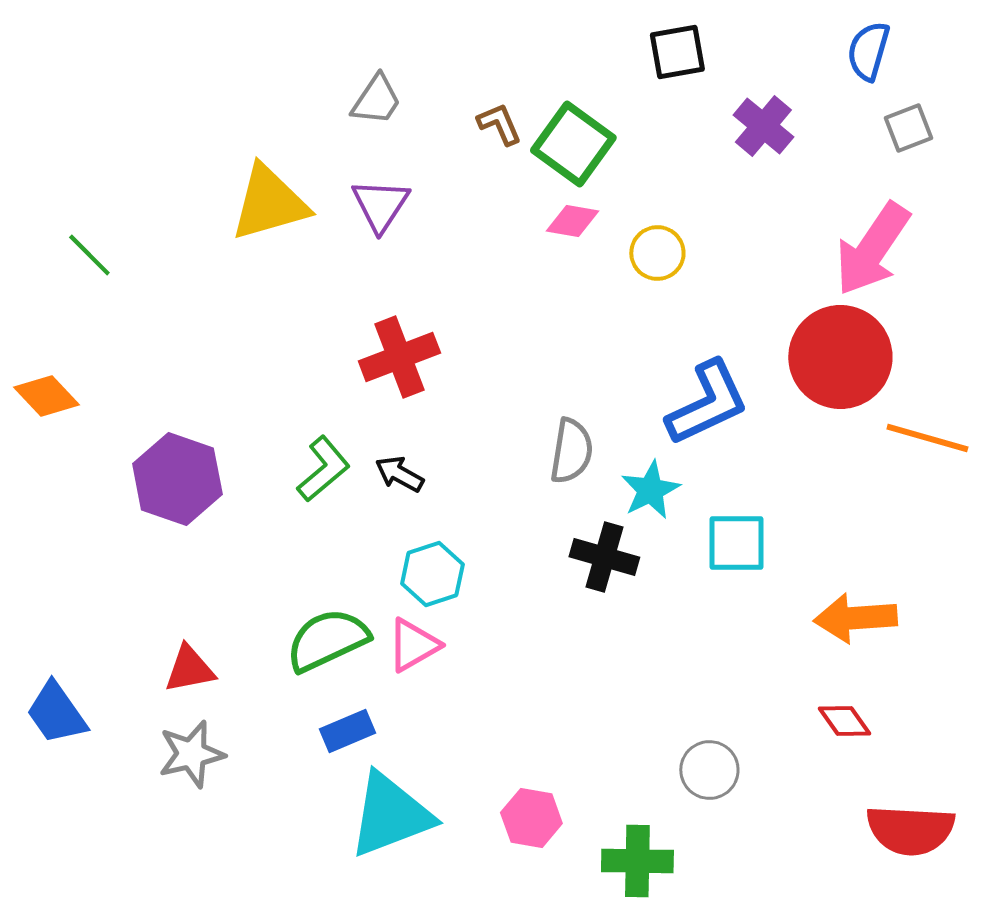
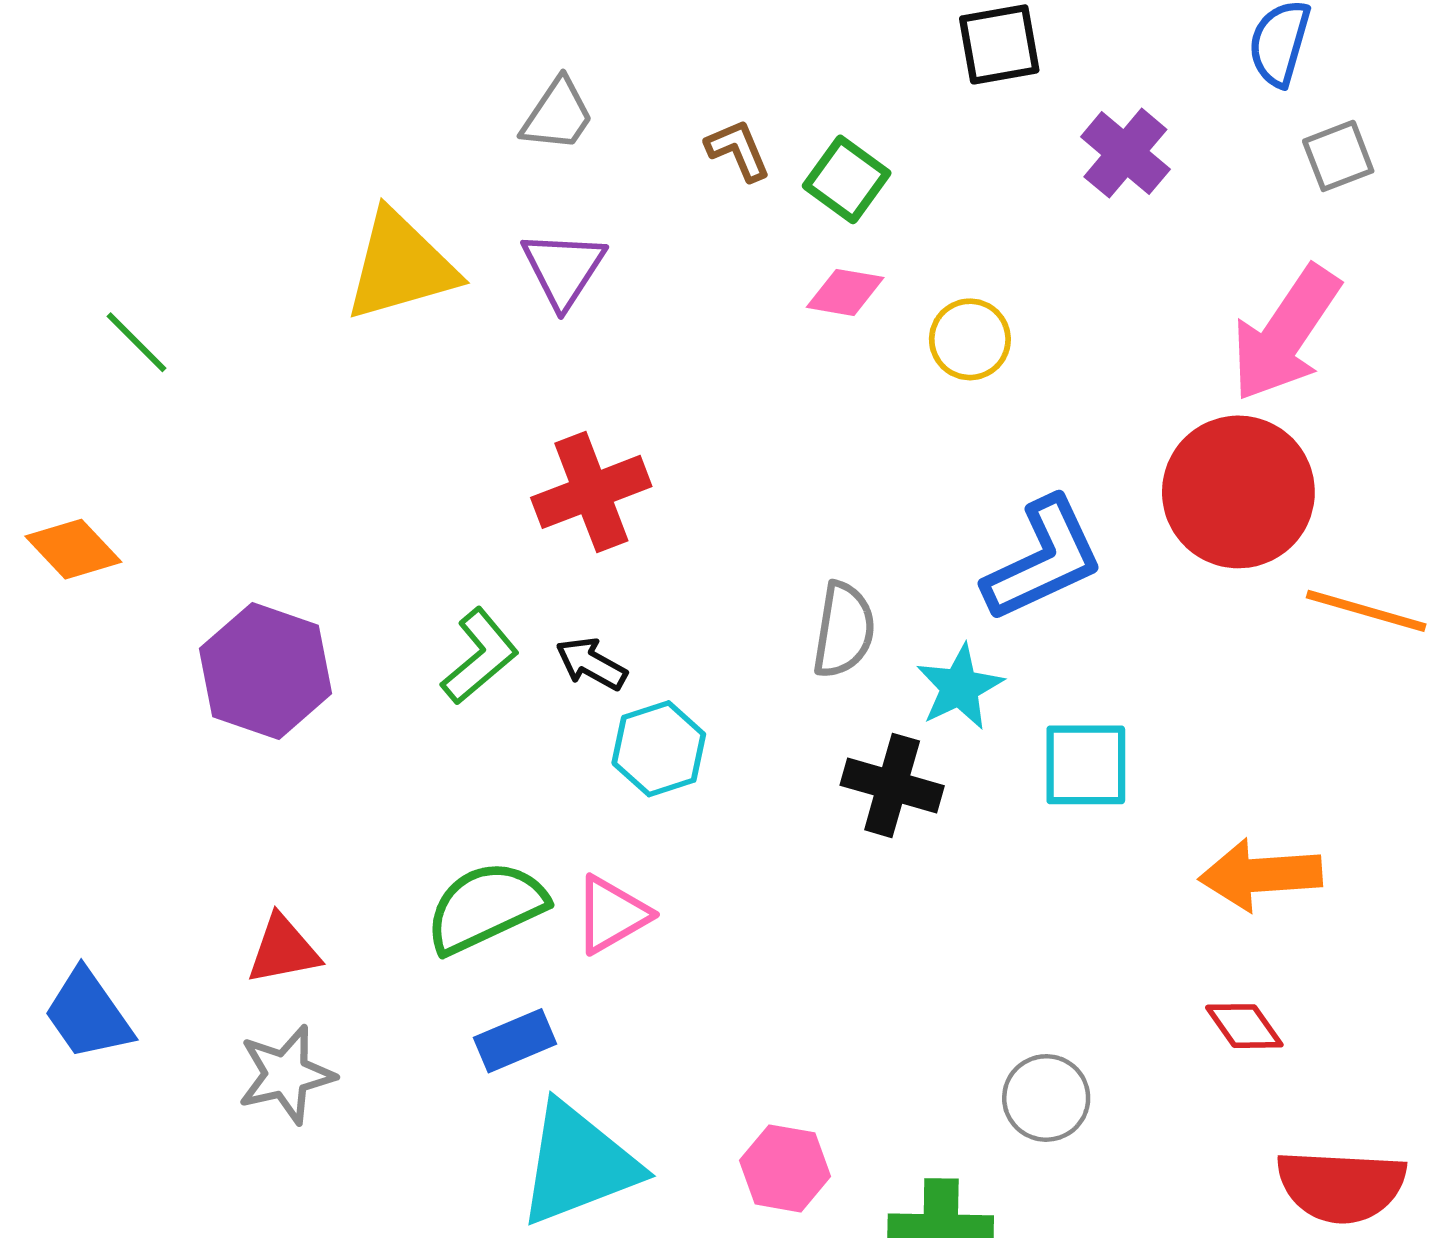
green square: (573, 144) -> (847, 179), size x0.7
cyan hexagon: (432, 574) -> (659, 749), moved

